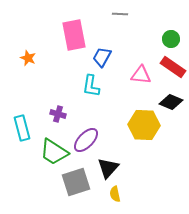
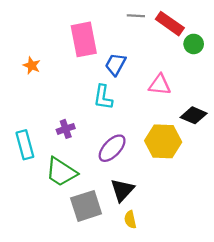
red rectangle: (173, 67) -> (170, 24), moved
purple cross: (58, 114) -> (66, 129), turned -35
purple ellipse: (86, 140) -> (112, 148), moved

